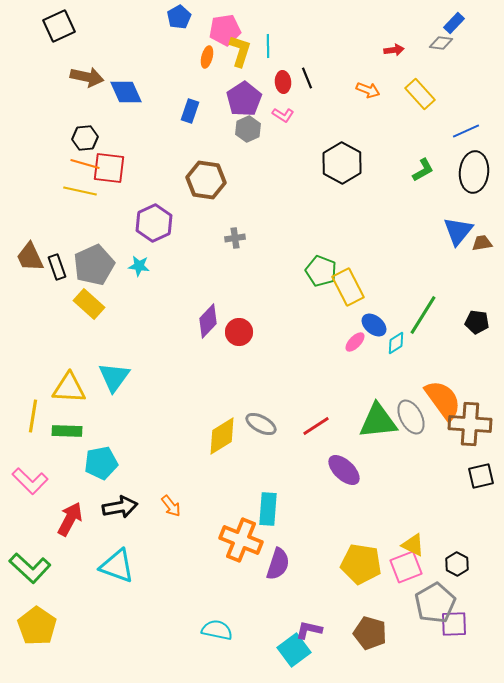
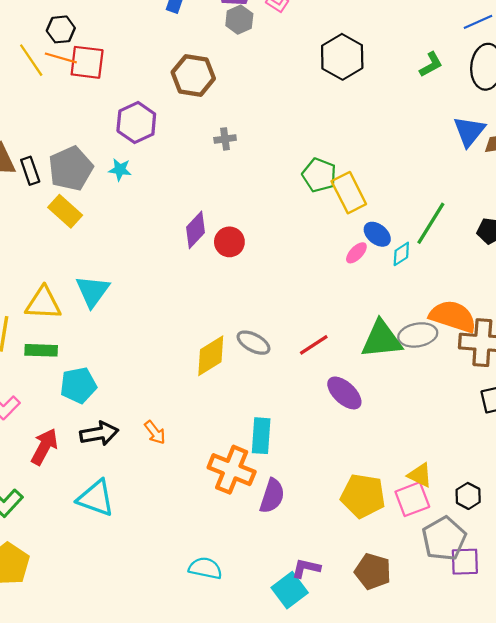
yellow line: (80, 191) -> (31, 60), moved, turned 44
orange semicircle: (443, 400) -> (453, 316), turned -36
gray ellipse: (411, 417) -> (418, 335), turned -72

